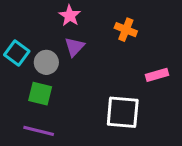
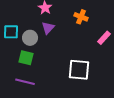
cyan square: (17, 53) -> (11, 32), turned -35
pink rectangle: (157, 75) -> (104, 38), moved, turned -32

